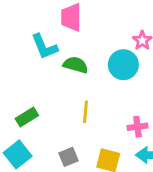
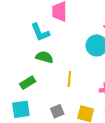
green semicircle: (76, 65) -> (44, 57), moved
cyan square: (18, 154) -> (21, 109), turned 30

